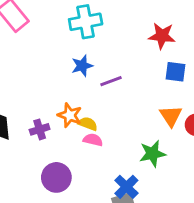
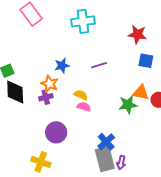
blue star: (82, 66) -> (62, 66), moved
orange star: (70, 115) -> (50, 84), moved
orange triangle: (171, 116) -> (141, 92), turned -48
green star: (152, 154) -> (128, 105), moved

